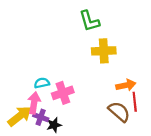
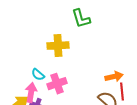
yellow cross: (104, 51) -> (58, 46), moved
cyan semicircle: (42, 83) -> (38, 75), turned -128

